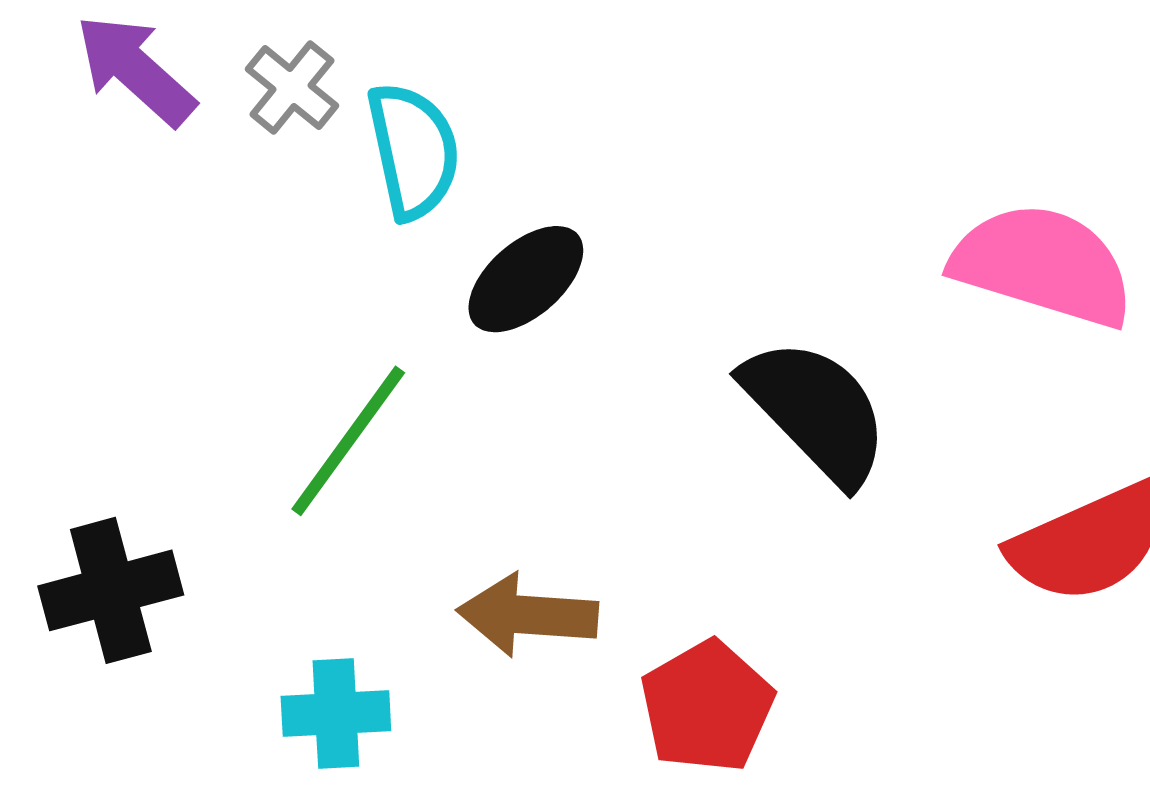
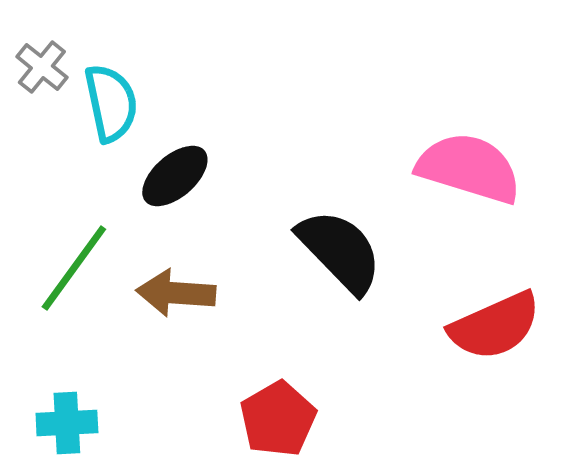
brown arrow: (528, 615) -> (176, 293), moved

